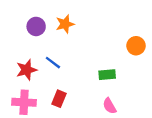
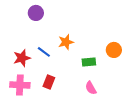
orange star: (65, 24) -> (66, 42), moved
purple circle: (36, 26) -> (36, 13), moved
orange circle: (136, 46) -> (114, 50), moved

